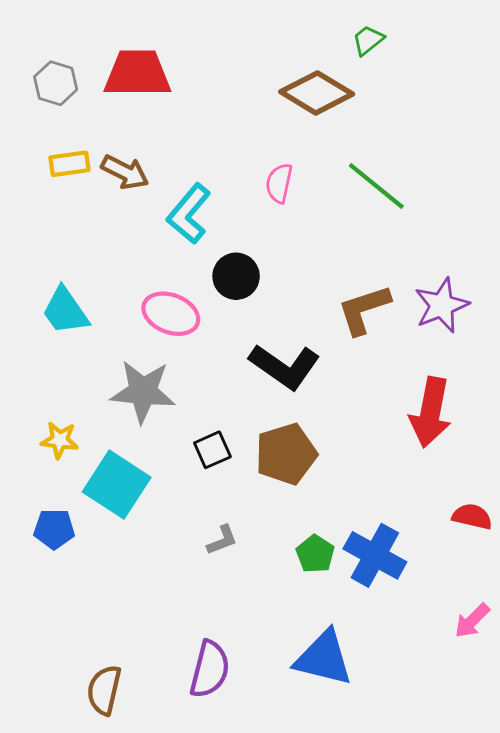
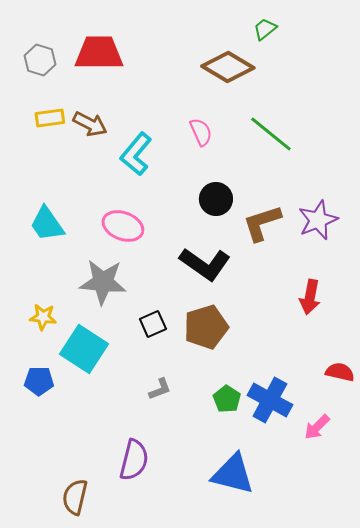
pink semicircle: (279, 183) -> (201, 132), turned 144
black circle: (236, 276) -> (216, 199), moved
red arrow: (430, 412) -> (310, 297), size x0.7
pink arrow: (472, 621) -> (317, 427), moved
purple semicircle: (210, 669) -> (134, 460), moved

